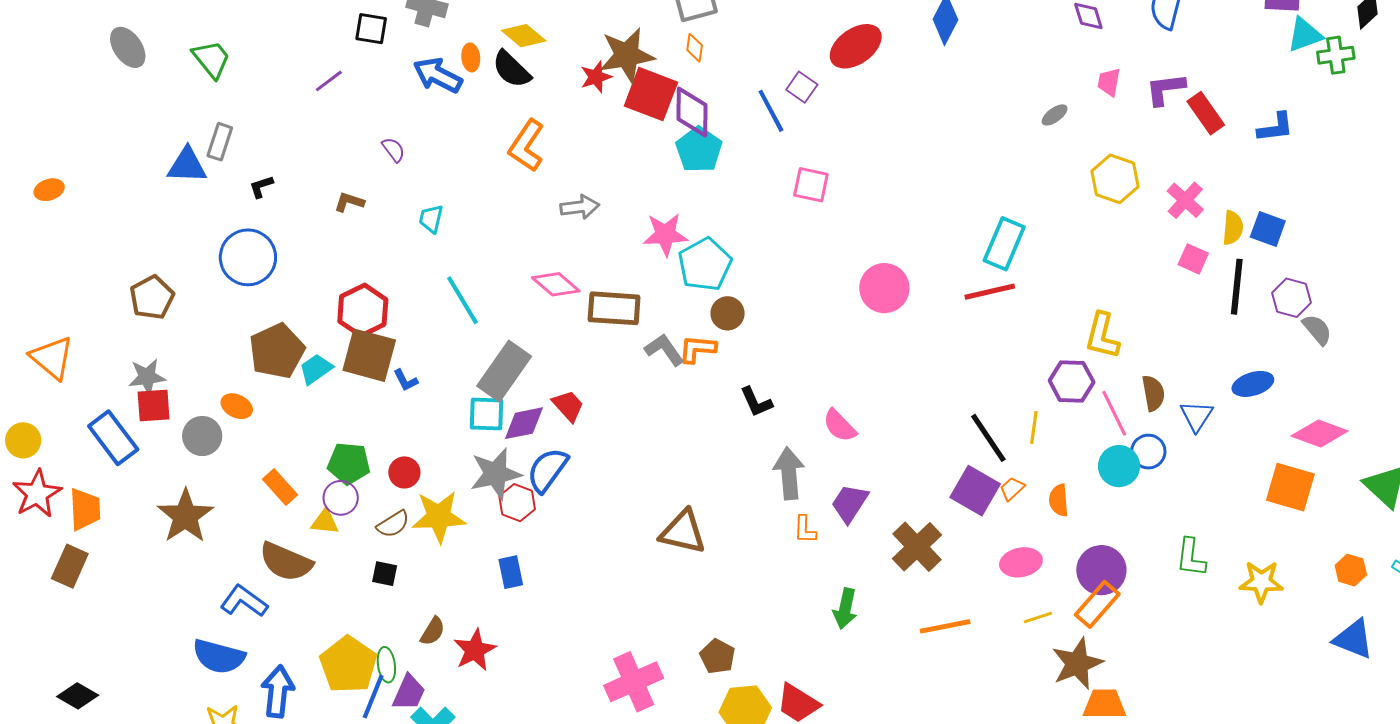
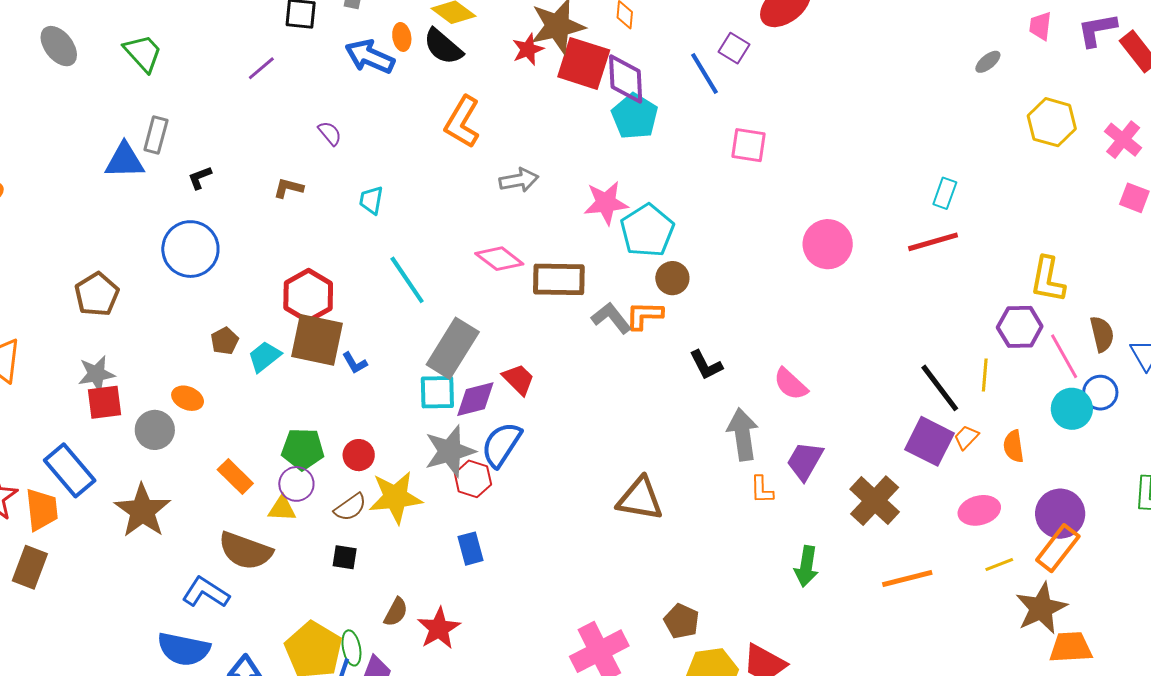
cyan rectangle: (1004, 244) -> (945, 193), size x0.6
brown pentagon: (277, 351) -> (225, 341), size x0.5
blue rectangle: (113, 438) -> (70, 470), moved

